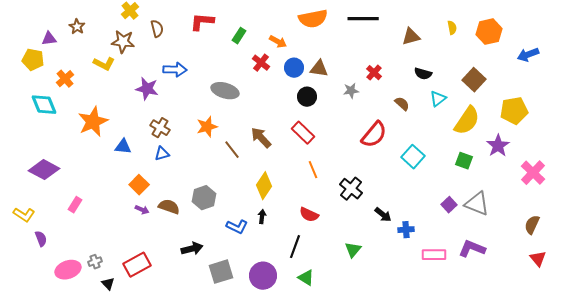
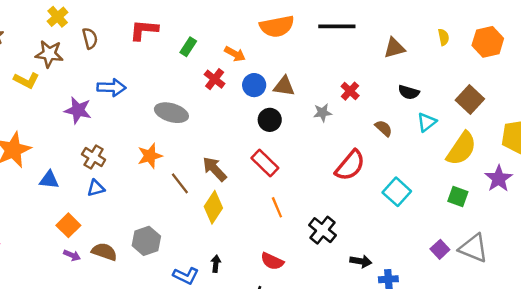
yellow diamond: (264, 186) -> (213, 207), moved
black arrow: (383, 215) -> (361, 261), turned -30

